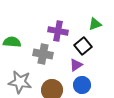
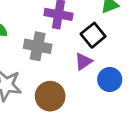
blue circle: (82, 85) -> (110, 80), moved

